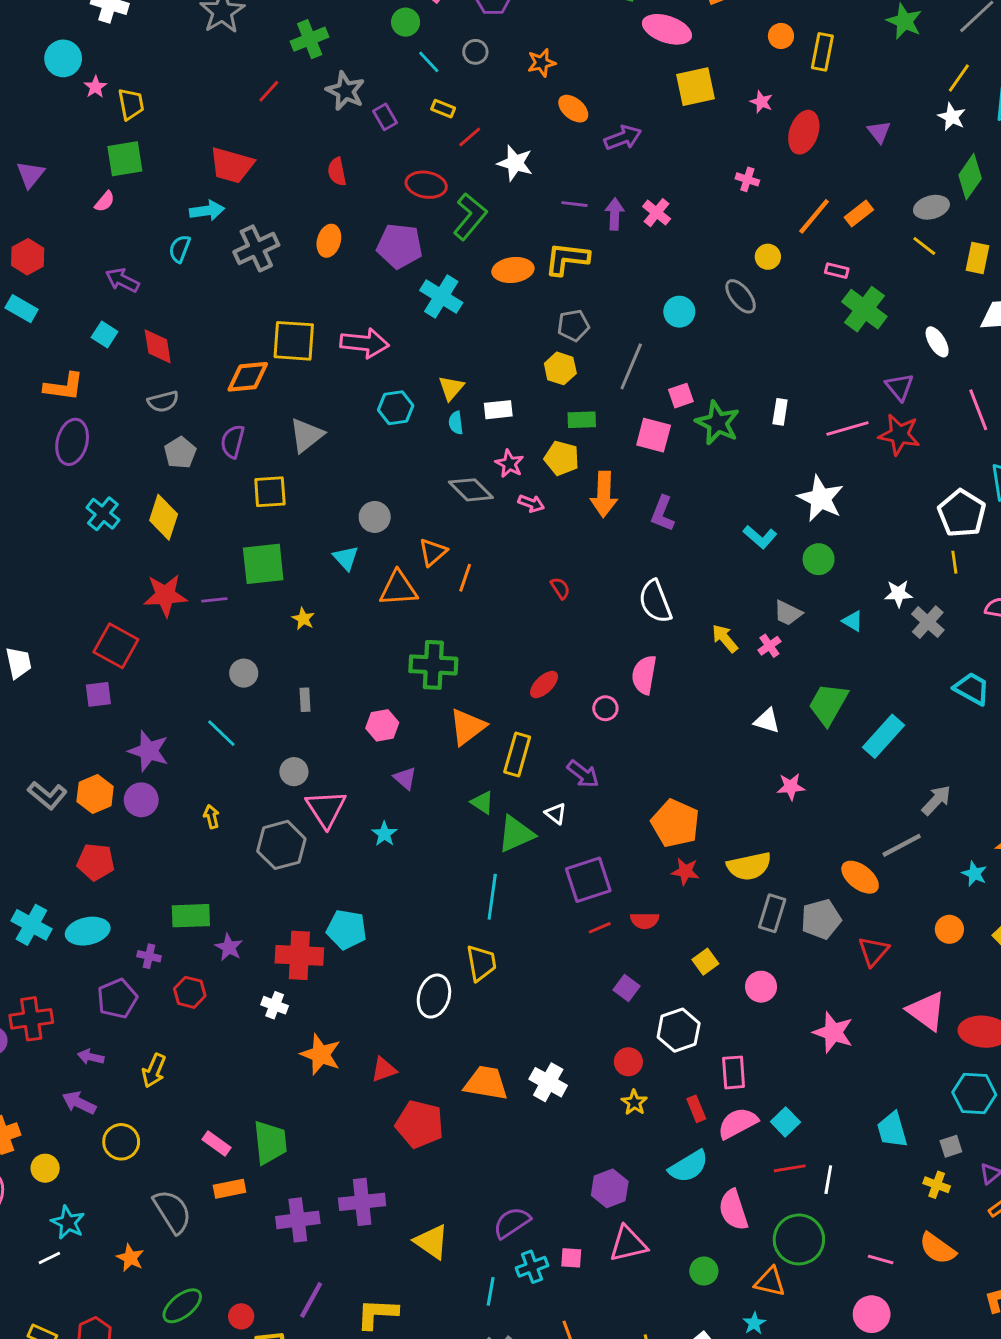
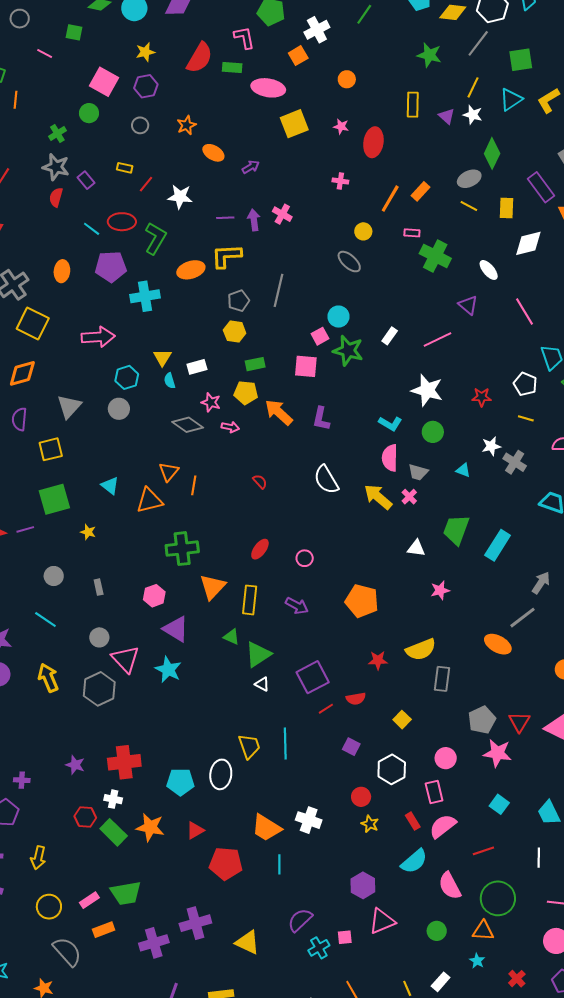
green cross: (310, 39) -> (57, 134), moved, size x0.7
yellow rectangle: (822, 52) -> (413, 105), moved
cyan line: (429, 62) -> (92, 229), moved
purple triangle: (879, 132) -> (447, 116), moved
purple arrow: (623, 138) -> (251, 167), size x0.7
red semicircle: (337, 172) -> (56, 197), moved, turned 36
cyan cross: (441, 297) -> (145, 296), turned -32
cyan circle: (679, 312) -> (338, 317), moved
yellow square: (294, 341) -> (33, 324), moved, turned 32
gray line: (631, 366) -> (278, 290), moved
white rectangle: (780, 412) -> (390, 336), turned 36
red star: (899, 435) -> (482, 397), moved, size x0.7
orange arrow: (604, 494) -> (279, 412), turned 140
white pentagon: (962, 513) -> (525, 384), size x0.7
gray circle: (375, 517) -> (119, 409), moved
yellow line: (954, 562) -> (526, 418), turned -56
yellow arrow: (725, 638) -> (378, 497), size x1.4
pink semicircle: (644, 675) -> (390, 458), moved
purple triangle: (405, 778) -> (176, 629), size x1.6
white triangle: (556, 814) -> (262, 684), moved
yellow arrow: (211, 817) -> (48, 678), size x1.8
orange pentagon: (675, 823) -> (362, 601), moved
cyan star: (384, 834) -> (168, 669), size x1.5
cyan line: (492, 897) -> (285, 743), moved
green rectangle: (191, 916) -> (114, 832), moved, turned 56
gray pentagon: (821, 919) -> (482, 720), moved
cyan pentagon: (347, 930) -> (180, 782), moved
red triangle: (874, 951) -> (519, 722), moved
pink circle: (761, 987) -> (446, 758), moved
red hexagon: (190, 992) -> (85, 817), moved
orange trapezoid: (486, 1083) -> (266, 828), turned -148
cyan square: (785, 1122) -> (499, 804), moved
yellow circle: (121, 1142) -> (49, 907), moved
green trapezoid: (270, 1142) -> (126, 893), turned 96
pink rectangle: (217, 1144) -> (89, 900), turned -60
white line: (828, 1180) -> (539, 858), moved
cyan line: (491, 1291) -> (279, 864), moved

